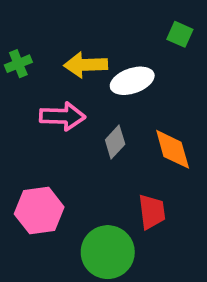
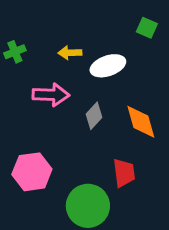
yellow arrow: (86, 65) -> (70, 53), size x0.7

